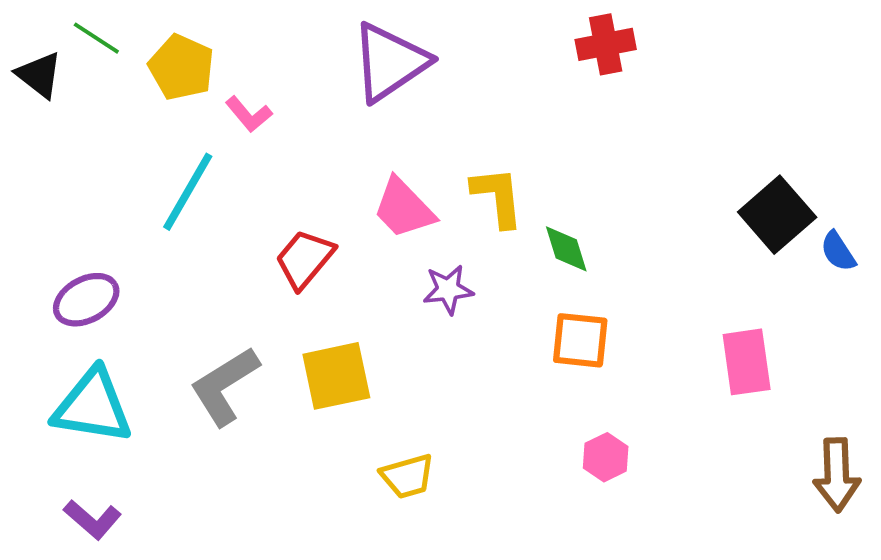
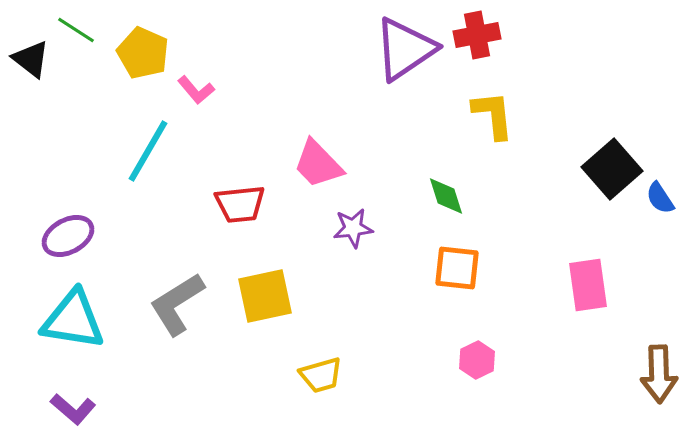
purple triangle: (390, 62) -> (405, 49), moved
yellow L-shape: (498, 197) -> (493, 115), moved
red trapezoid: (305, 259) -> (240, 204), turned -136

